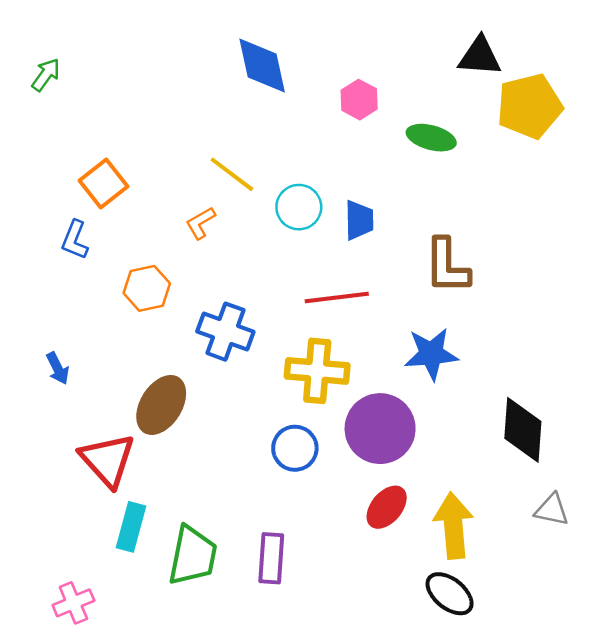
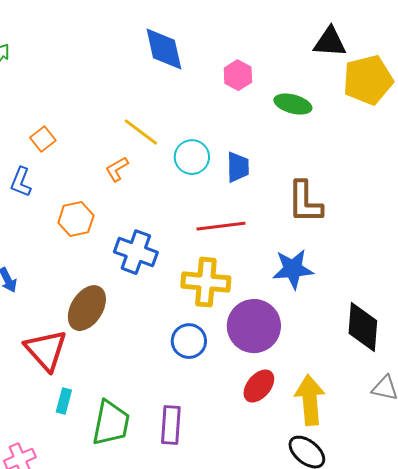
orange square: (104, 183) -> (43, 139), size x0.7
cyan rectangle: (131, 527) -> (64, 401), size x0.7

